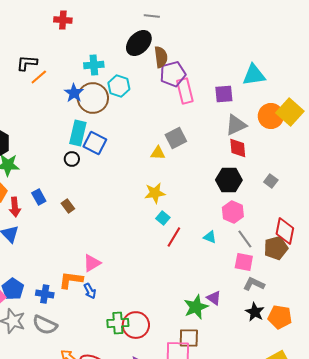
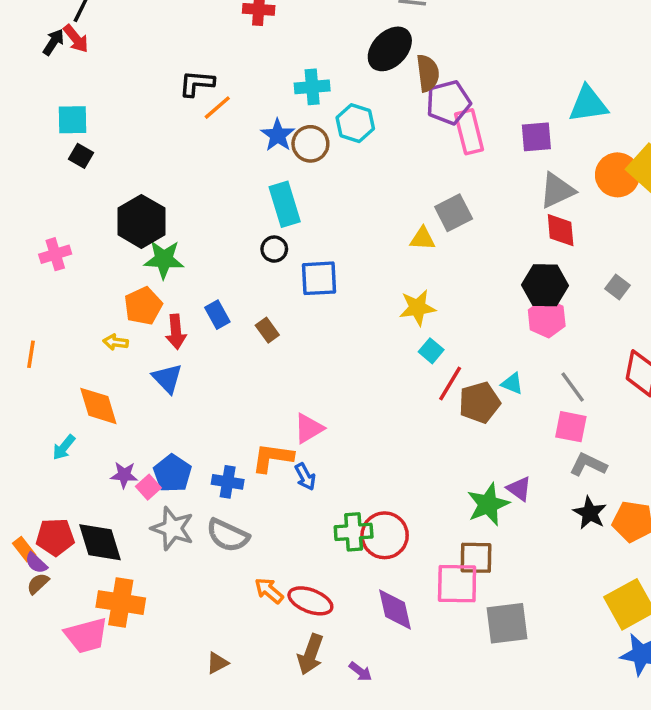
brown circle: (93, 98) -> (310, 144), size x0.7
cyan rectangle: (78, 133) -> (285, 204), turned -30
blue square: (95, 143) -> (319, 278), moved, turned -30
pink hexagon: (233, 212) -> (547, 318), moved
brown pentagon: (276, 248) -> (479, 403), moved

